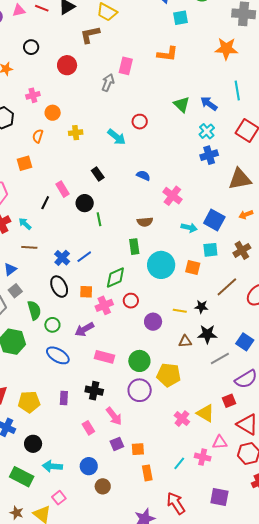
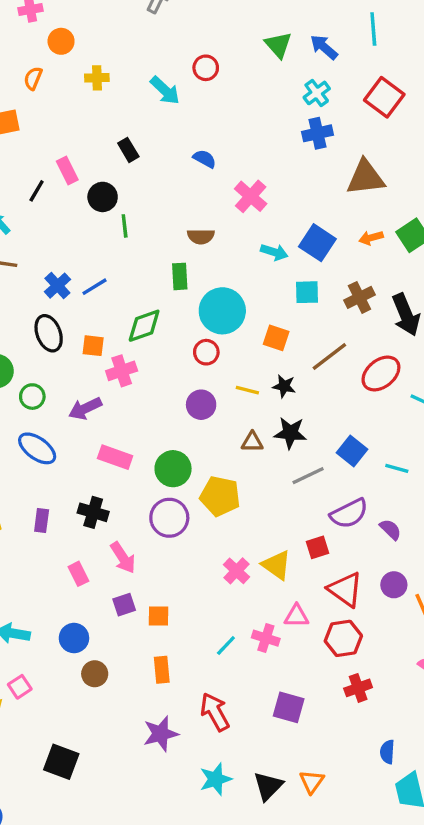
orange square: (193, 268) -> (276, 338), moved
red circle: (131, 301) -> (206, 352), moved
orange rectangle: (147, 473) -> (162, 670), moved

